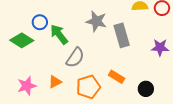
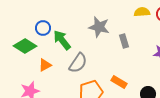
gray rectangle: (122, 35) -> (124, 41), size x0.6
orange triangle: (55, 82) -> (45, 65), moved

